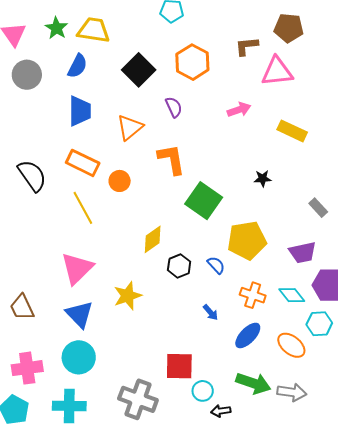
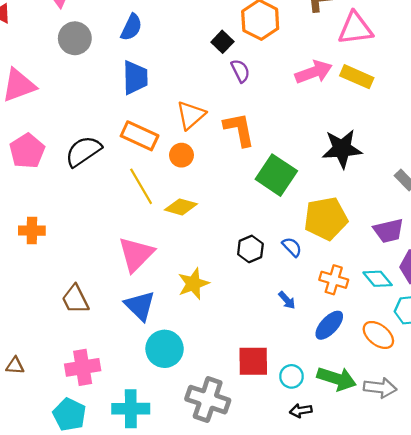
black square: (139, 70) -> (222, 42), moved, size x0.6
pink arrow: (239, 110) -> (314, 72), size x1.4
orange triangle: (130, 127) -> (191, 115), moved
yellow rectangle: (292, 131) -> (357, 77), moved
black semicircle: (32, 176) -> (83, 151), turned -88
black star: (263, 178) -> (342, 149), size x2.0
yellow diamond: (153, 239) -> (181, 207), moved, turned 52
cyan circle: (79, 357) -> (165, 349), moved
cyan circle: (203, 391) -> (291, 376), moved

